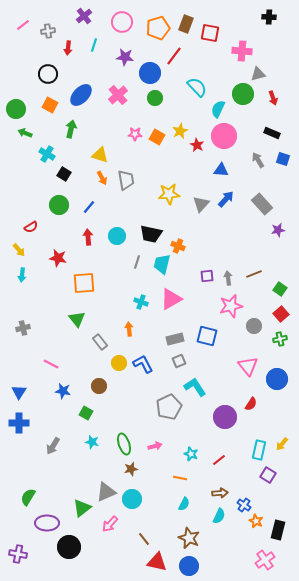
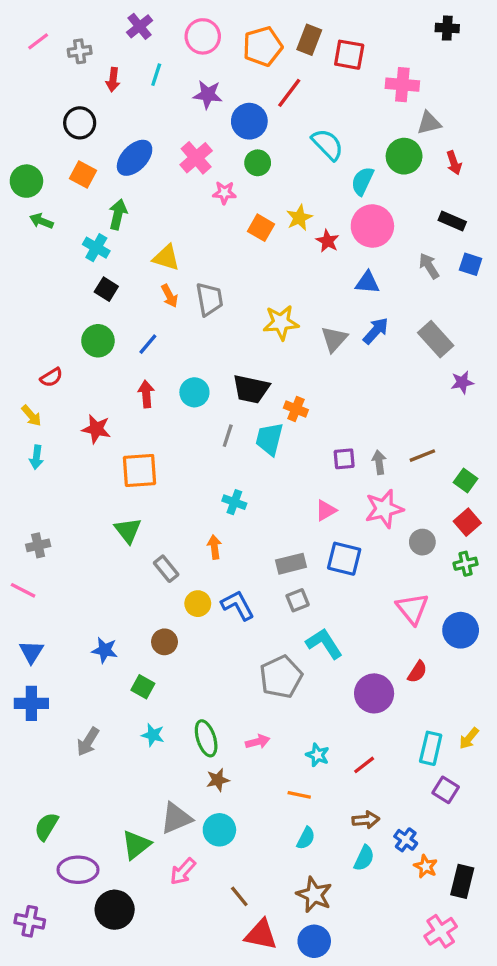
pink star: (135, 134) -> (224, 193), moved
cyan cross: (47, 154) -> (96, 248), moved
pink triangle: (171, 299) -> (326, 510), moved, size x0.6
pink line: (51, 364) -> (23, 590), moved

